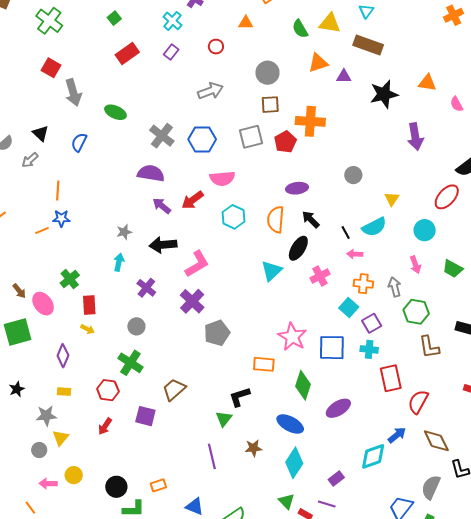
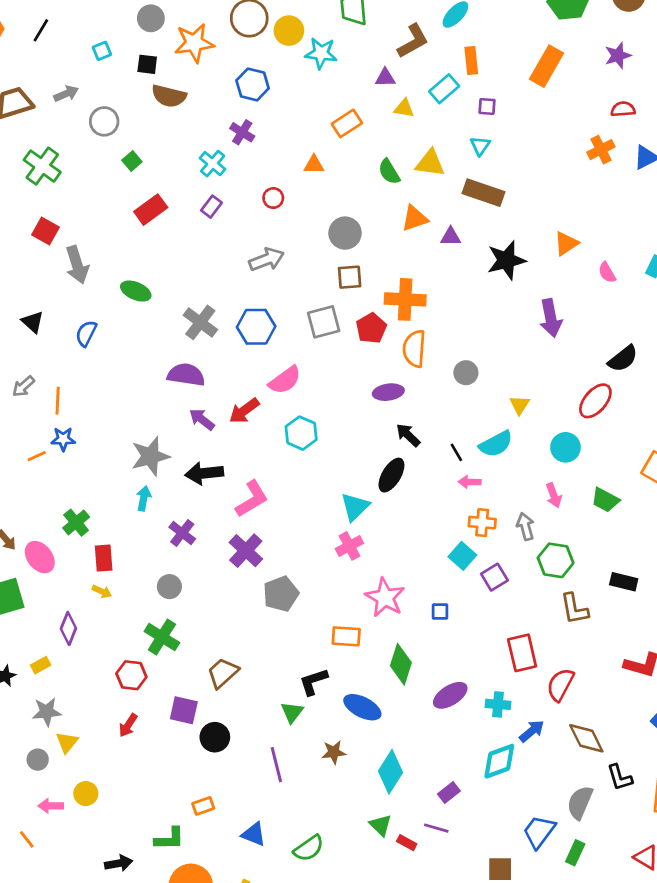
orange triangle: (427, 83) -> (566, 244), turned -42
gray arrow: (30, 160) -> (23, 386), moved
pink semicircle: (222, 178) -> (285, 380), turned -30
orange semicircle: (276, 219) -> (414, 349), moved
gray star: (124, 232) -> (150, 456), size x1.8
pink cross: (320, 276) -> (349, 546), moved
blue square: (332, 348) -> (440, 612), size x0.5
cyan cross: (369, 349) -> (498, 704), moved
yellow rectangle: (64, 392) -> (41, 665), moved, turned -32
blue ellipse: (290, 424) -> (362, 707), moved
black circle: (116, 487) -> (215, 737), moved

